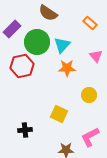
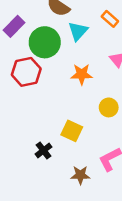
cyan triangle: (62, 45) -> (78, 31), moved
black cross: (25, 130) -> (44, 150), moved, turned -32

